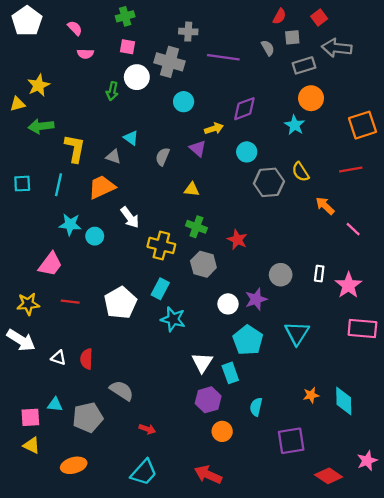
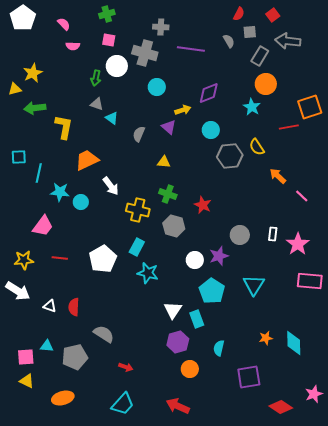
gray rectangle: (304, 65) -> (260, 56), turned -42
gray triangle: (113, 157) -> (97, 104), moved
red line: (351, 169) -> (289, 127), moved
cyan line: (58, 185) -> (39, 173), moved

